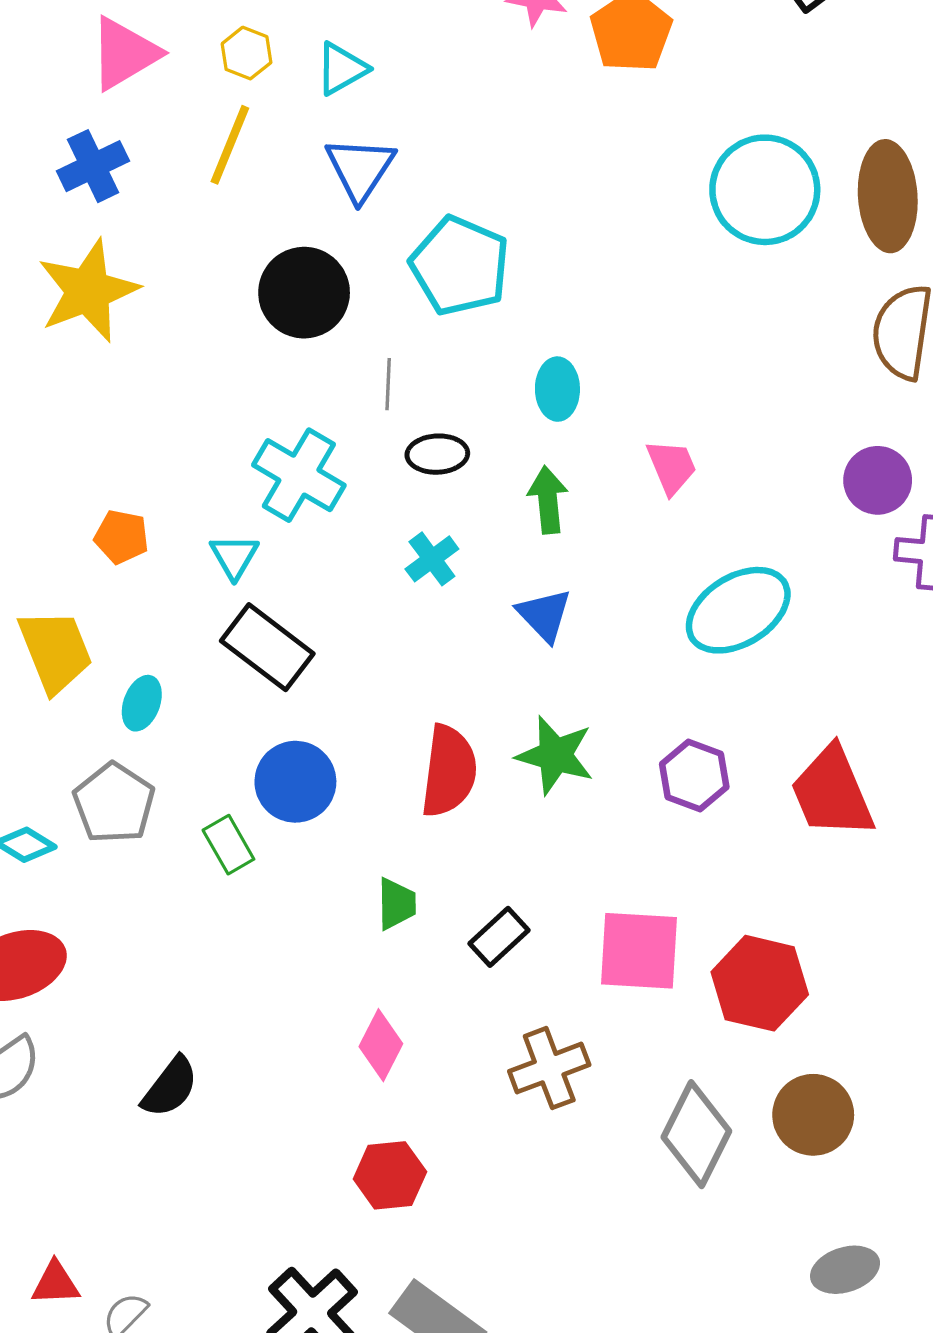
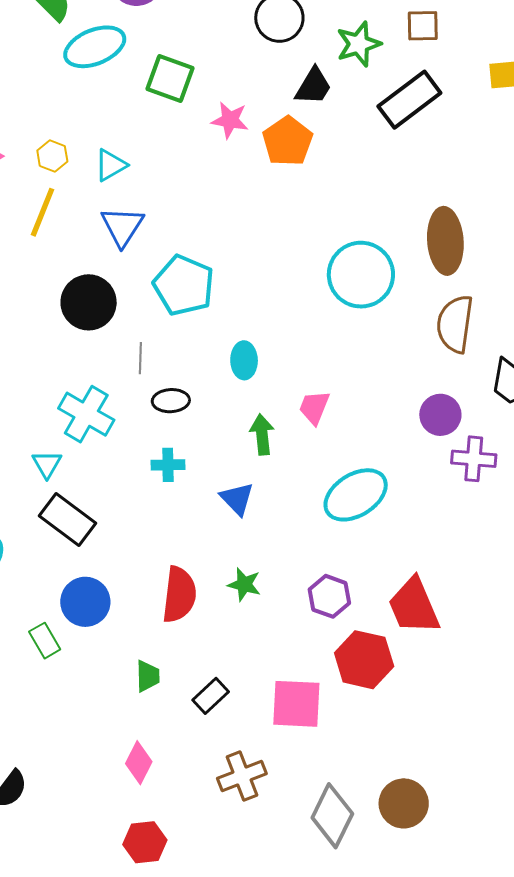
cyan circle: (765, 190) -> (361, 275), moved
pink trapezoid: (672, 467) -> (314, 407), turned -135
green arrow: (548, 500) -> (262, 434), moved
cyan cross: (432, 559) -> (168, 465), turned 36
green star: (555, 755) -> (244, 584), size x0.7
red hexagon: (760, 983) -> (364, 660), moved

